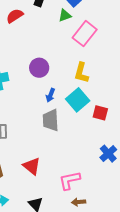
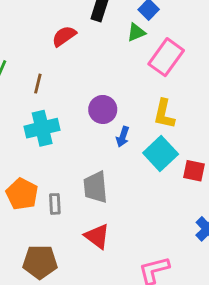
blue arrow: (50, 95) -> (123, 137), moved
gray trapezoid: (51, 120) -> (95, 187), moved
red triangle: (32, 166) -> (97, 236), moved

